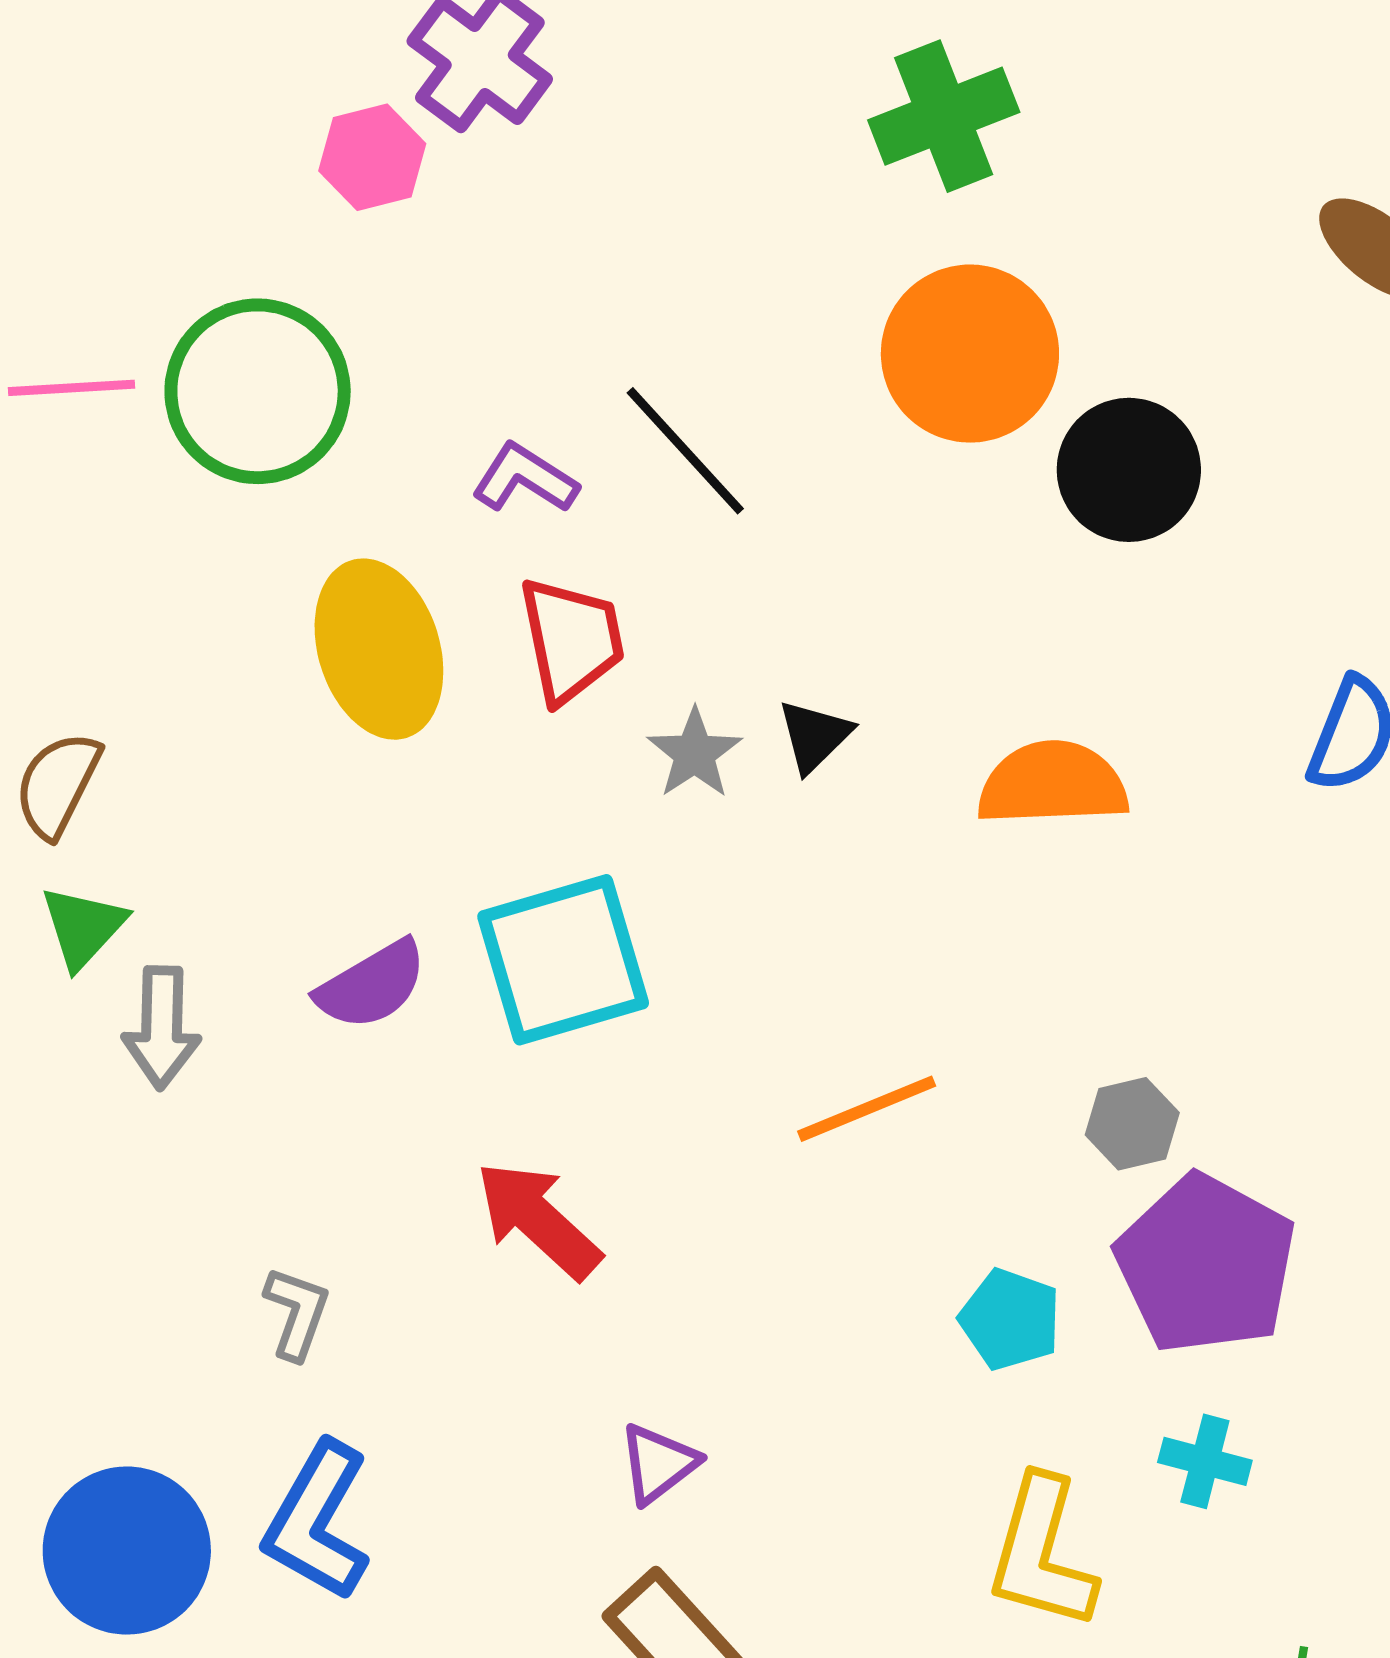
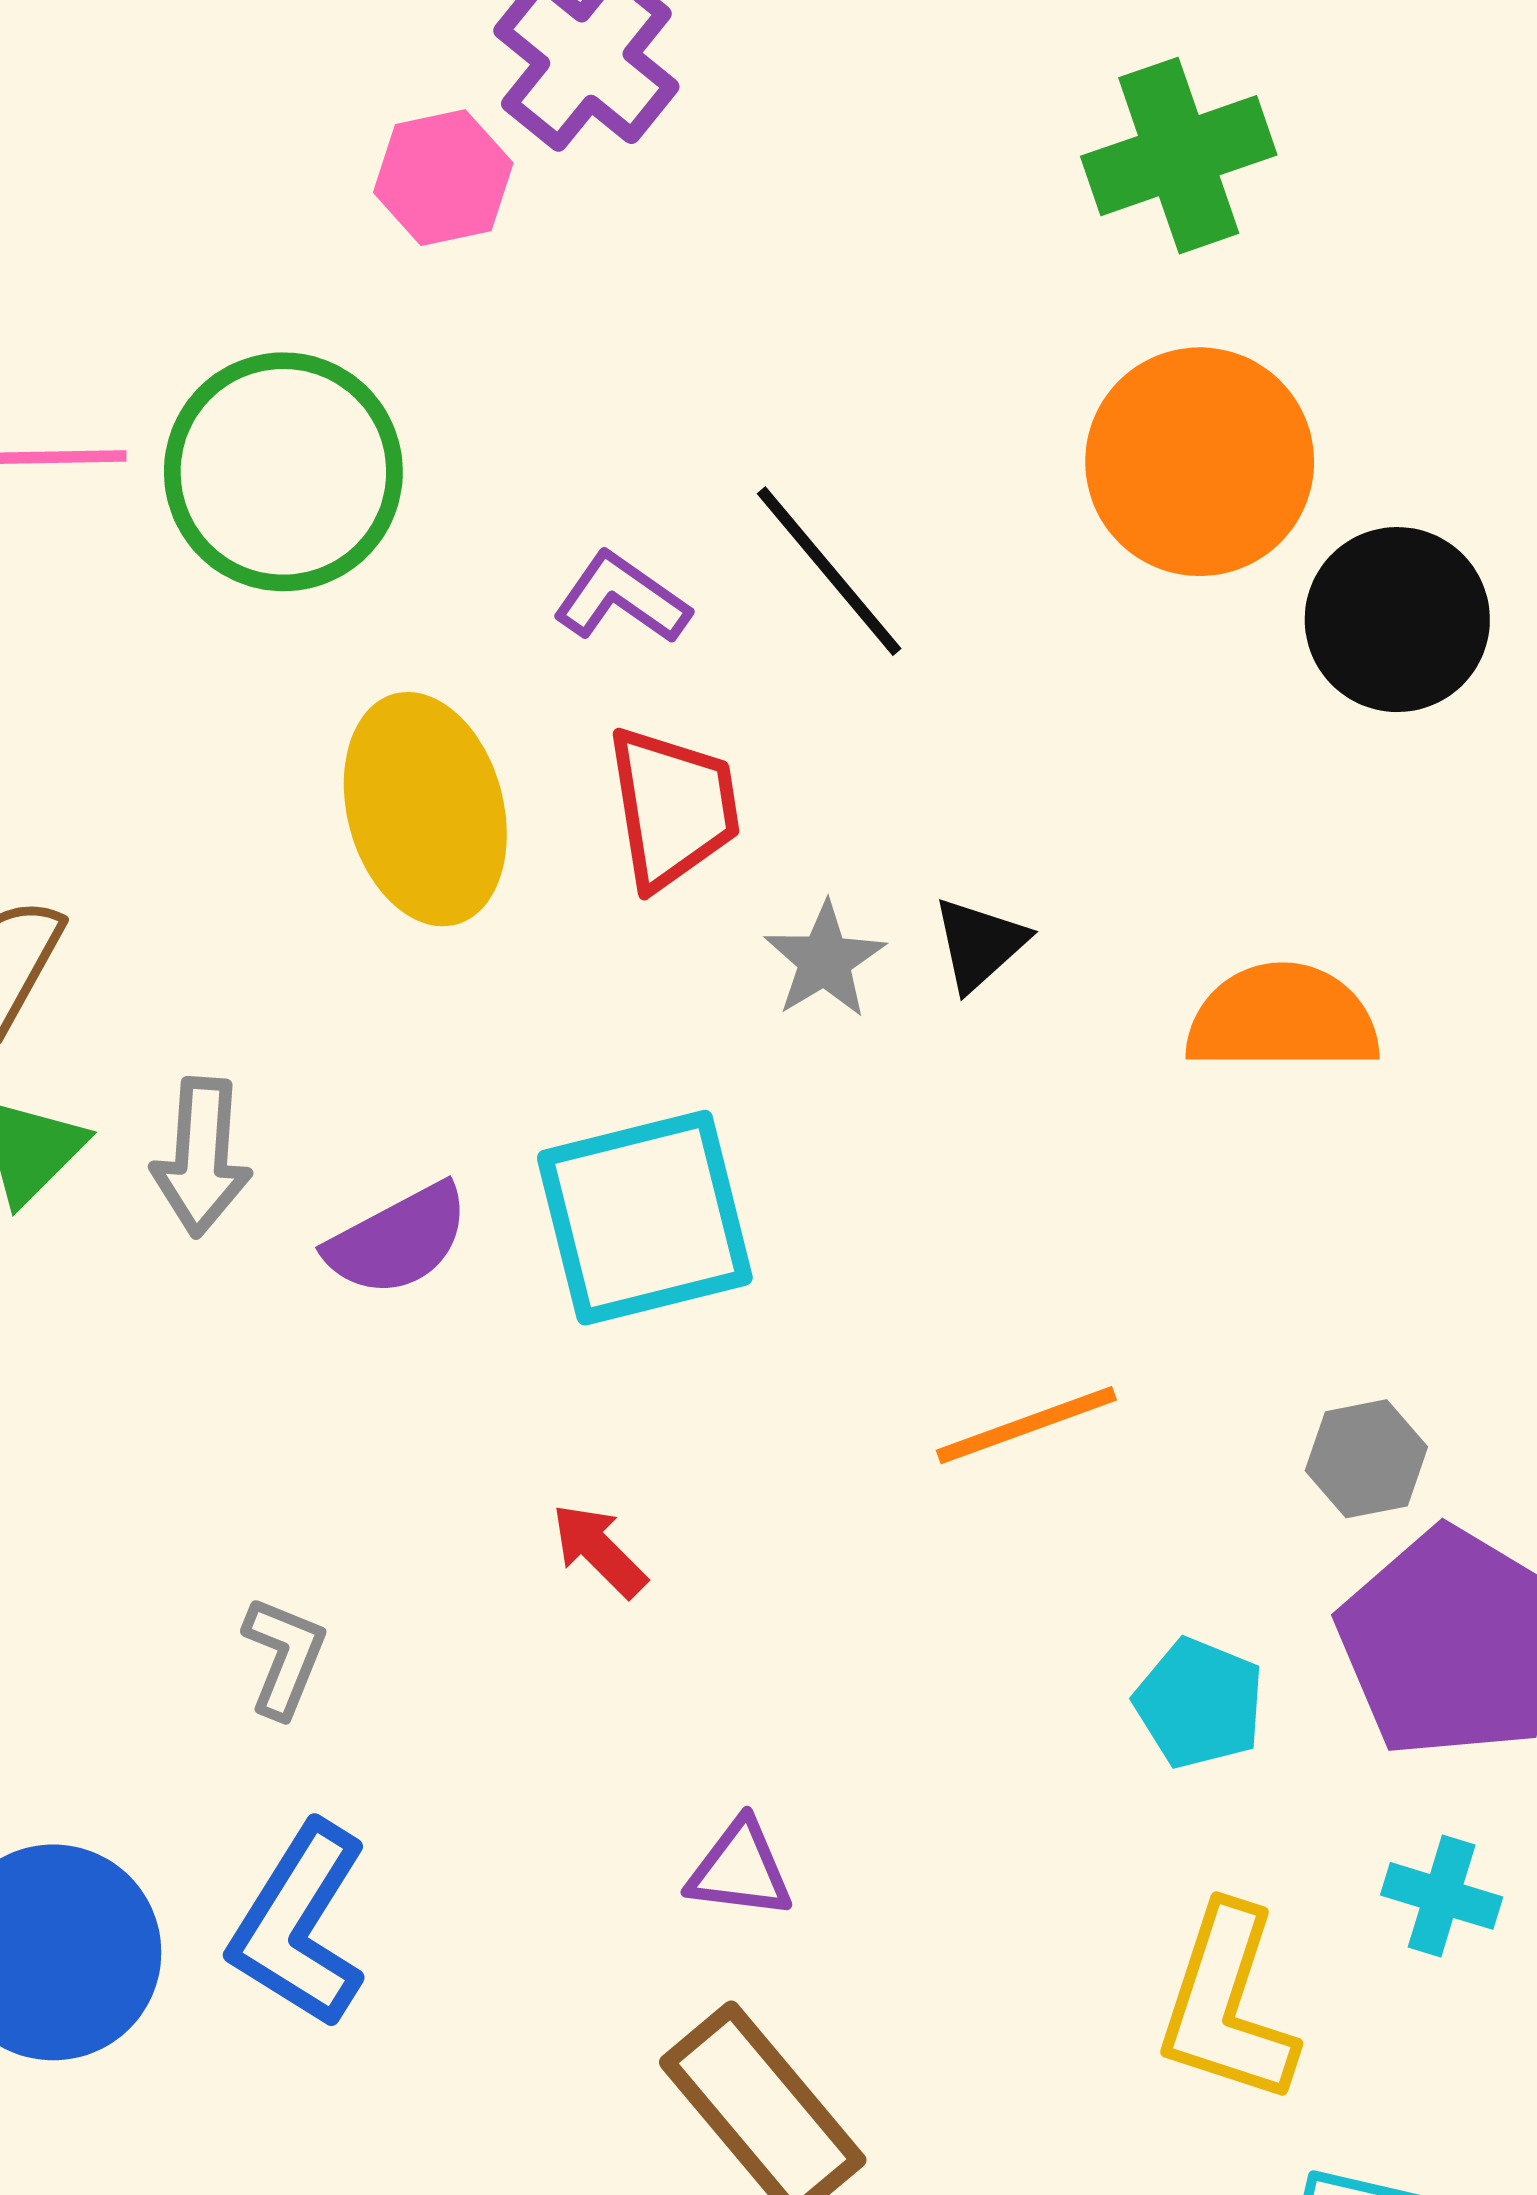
gray arrow: (162, 1028) -> (201, 1157), moved
red arrow: (538, 1220) -> (599, 1550), size x0.6
purple triangle: (658, 1464) -> (740, 1869), turned 42

